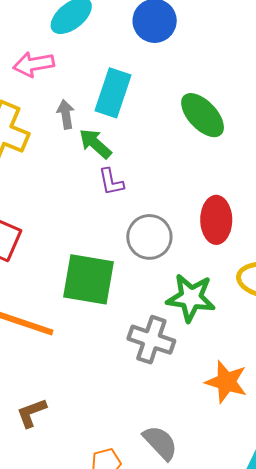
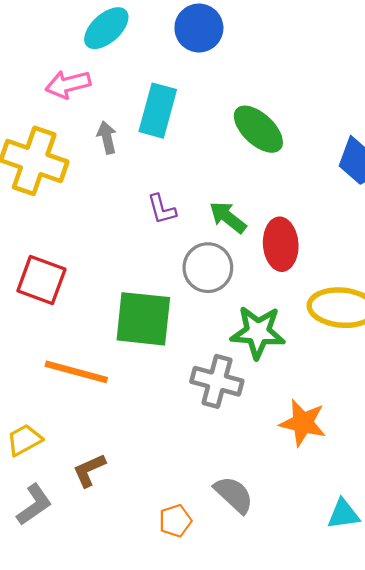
green arrow: (95, 144) -> (228, 217), moved

